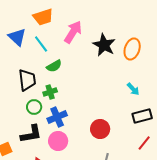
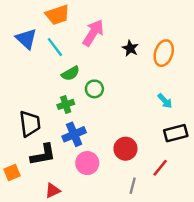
black star: (104, 45) -> (130, 48), size x0.6
black trapezoid: (27, 80) -> (30, 124), moved
green circle: (34, 107) -> (94, 89), moved
pink circle: (58, 141) -> (87, 163), moved
red line: (144, 143) -> (160, 168), moved

